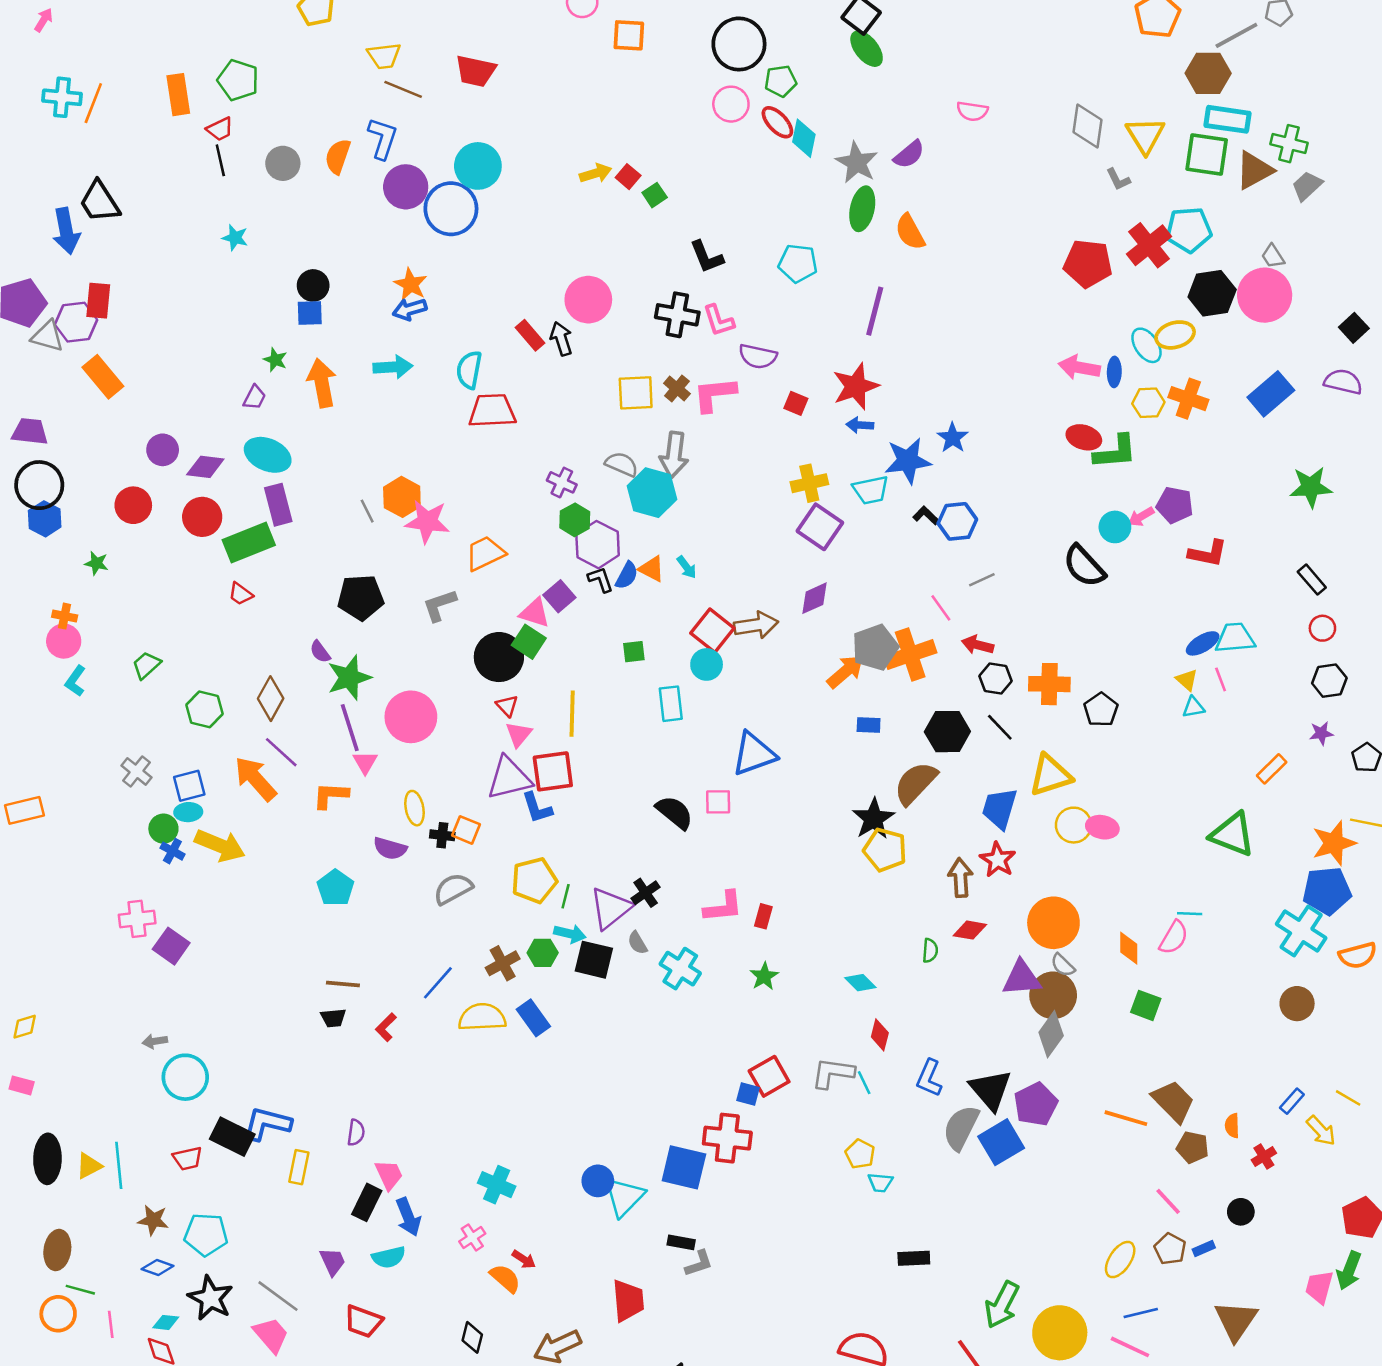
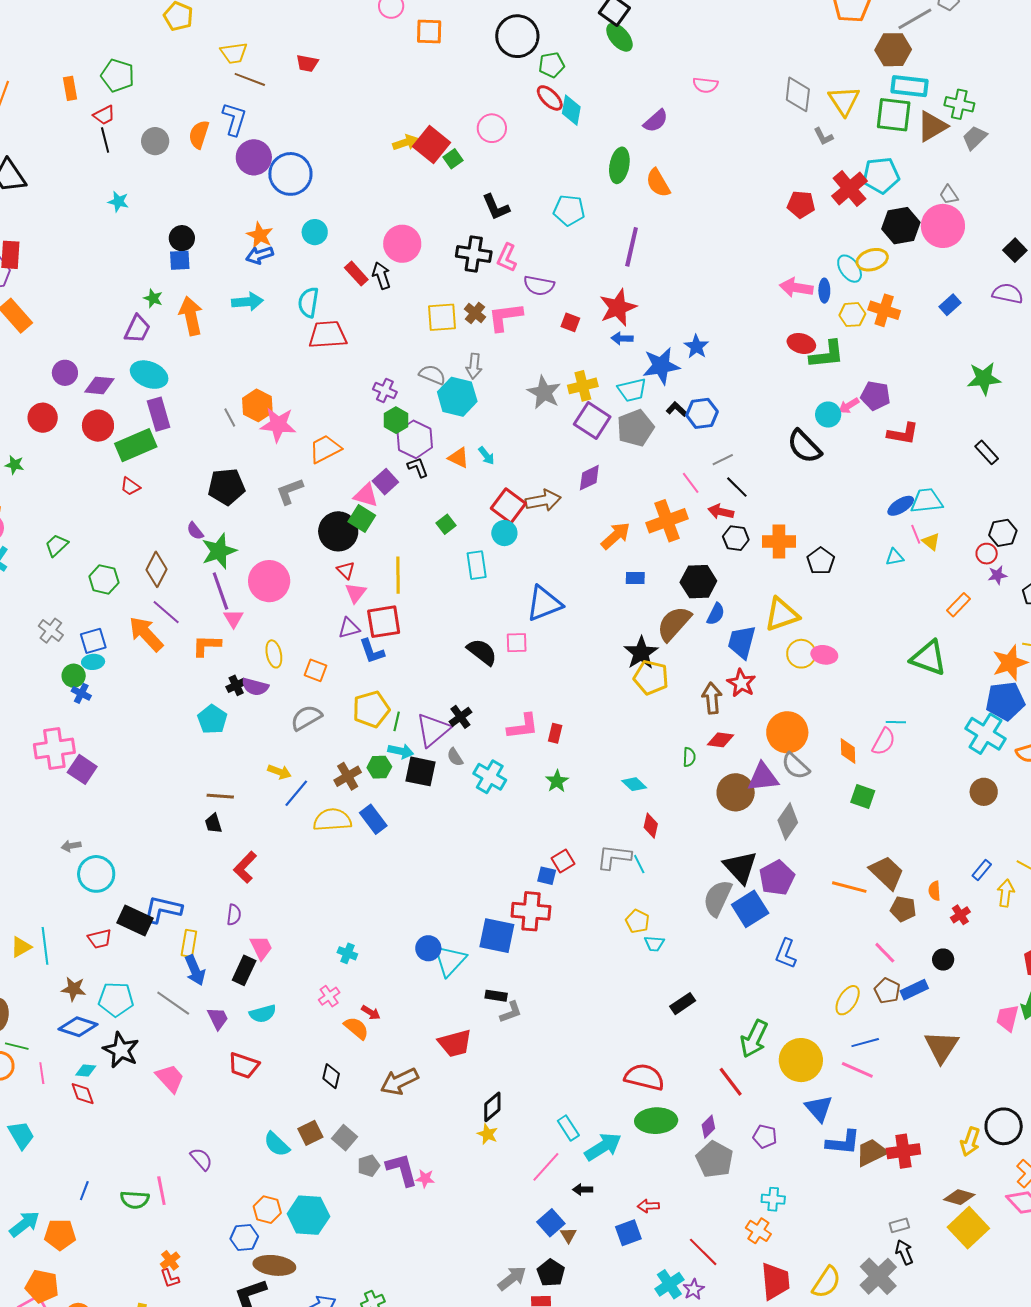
red trapezoid: (476, 71) -> (307, 63), size x0.7
orange rectangle: (178, 95) -> (70, 88), size x0.7
pink circle: (731, 104) -> (492, 128), moved
gray star: (857, 163) -> (544, 392), moved
cyan circle: (478, 166) -> (315, 232), moved, size x0.7
red square: (628, 177) -> (431, 145), size x1.8
red pentagon: (1088, 264) -> (801, 204), size x0.7
pink L-shape: (719, 321) -> (507, 258), turned 44
blue rectangle: (1271, 394) -> (950, 305), size x0.6
purple trapezoid: (254, 397) -> (137, 329), size x1.4
gray arrow: (674, 455) -> (474, 366), size x0.7
blue semicircle: (627, 575) -> (716, 614), moved
red circle: (1322, 628) -> (987, 554), moved
gray pentagon: (875, 647) -> (635, 428), moved
green square: (634, 652) -> (446, 524), turned -30
yellow triangle: (1187, 680) -> (931, 542), moved
black line: (1000, 727) -> (737, 487), moved
purple triangle: (509, 778) -> (349, 628), size x0.6
black cross: (442, 835) -> (236, 685), moved, turned -30
yellow arrow: (220, 845) -> (279, 772), moved, size x0.6
pink cross: (137, 919) -> (54, 748), size x1.4
gray semicircle: (1063, 965) -> (796, 766), size x1.4
brown circle: (1053, 995) -> (736, 792), moved
black trapezoid: (333, 1018) -> (213, 823), turned 80
red L-shape: (386, 1027) -> (245, 867), moved, size x1.4
red square: (769, 1076) -> (563, 861), size x0.7
blue L-shape: (929, 1078) -> (786, 954), moved
yellow arrow: (1321, 1131) -> (1006, 893), turned -128
cyan cross: (497, 1185) -> (347, 953), size x0.7
blue arrow: (408, 1217) -> (195, 970), moved
blue rectangle: (1204, 1248) -> (914, 990), size x1.5
black rectangle: (914, 1258) -> (683, 1004), turned -30
blue diamond: (158, 1268) -> (78, 1027), size x1.5
gray line: (278, 1296) -> (173, 1003), moved
red trapezoid: (628, 1301) -> (455, 1043), turned 81

